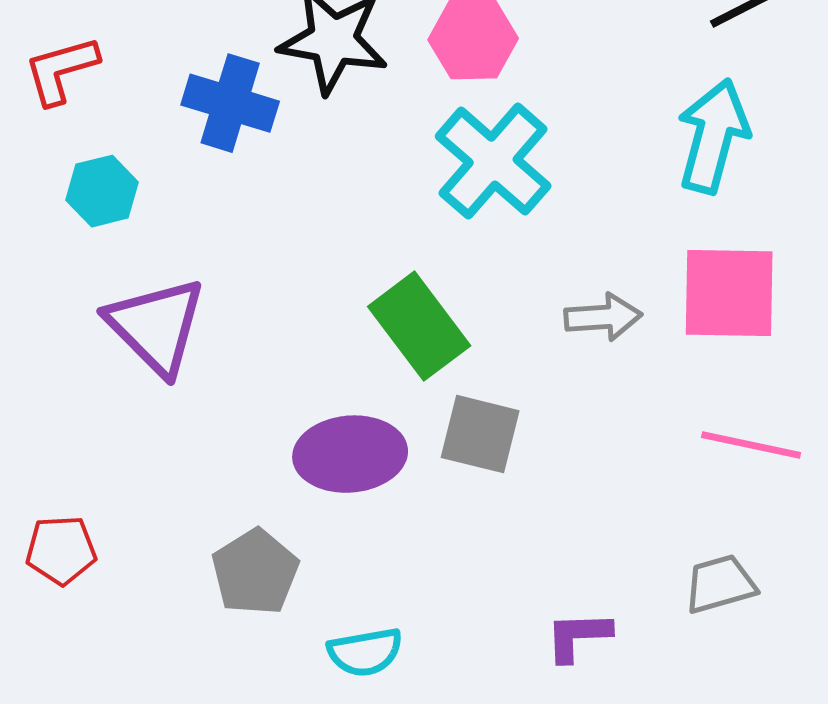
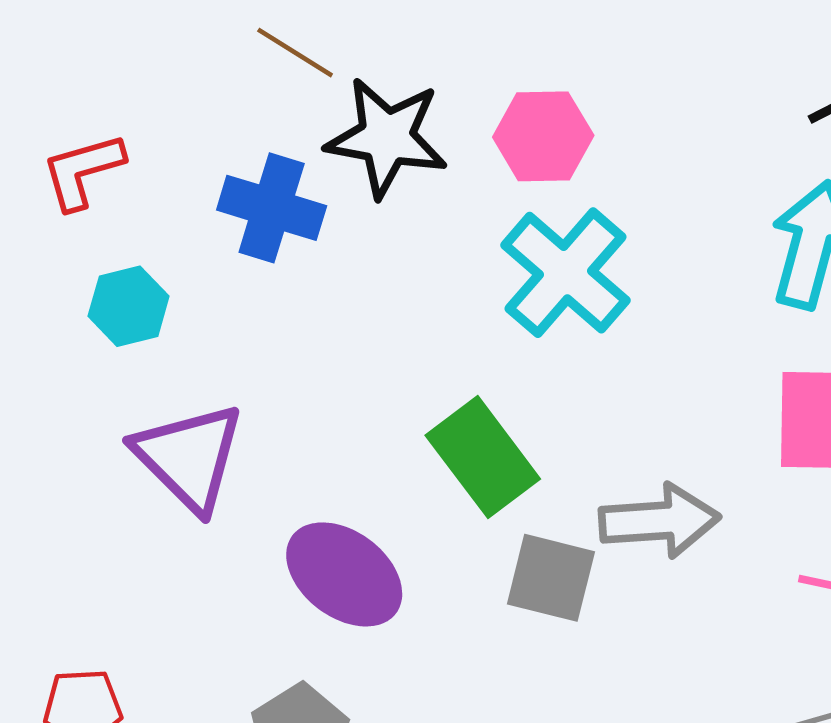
gray arrow: (603, 317) -> (659, 521), moved, size x1.4
purple ellipse: (350, 454) -> (344, 574), moved, turned 42

